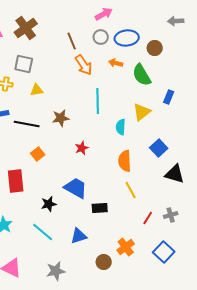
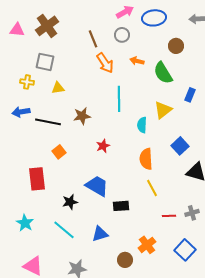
blue ellipse: (127, 38) -> (154, 18), moved
red line: (148, 218) -> (169, 216), turned 56

